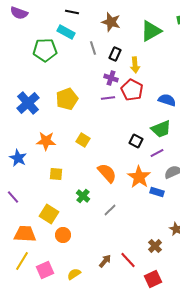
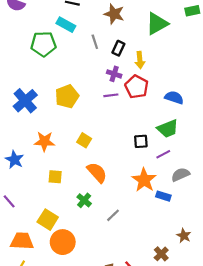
black square: (136, 141) -> (141, 141), turned -32
orange semicircle: (107, 173) -> (97, 172), moved
orange circle: (63, 235) -> (63, 242), size x1.5

